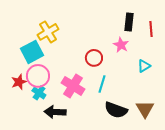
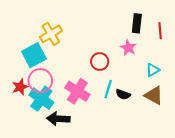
cyan cross: (39, 93) -> (41, 99), size x1.6
brown triangle: (145, 109) -> (154, 95), moved, turned -30
black semicircle: (116, 110) -> (123, 94), moved, size x0.6

